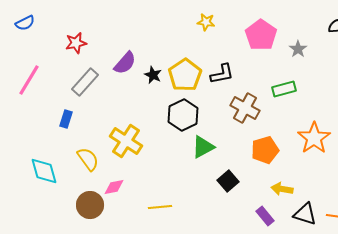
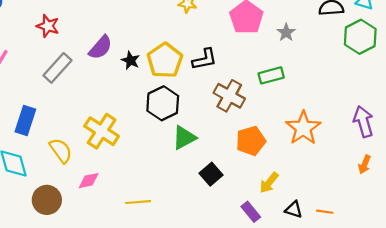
red star: (76, 43) -> (48, 26), turned 30
blue rectangle: (66, 119) -> (25, 120), moved, size x1.5
yellow arrow: (282, 189) -> (269, 183), turned -60
brown circle: (90, 205) -> (47, 200), moved
black triangle: (305, 214) -> (294, 210), size x0.7

